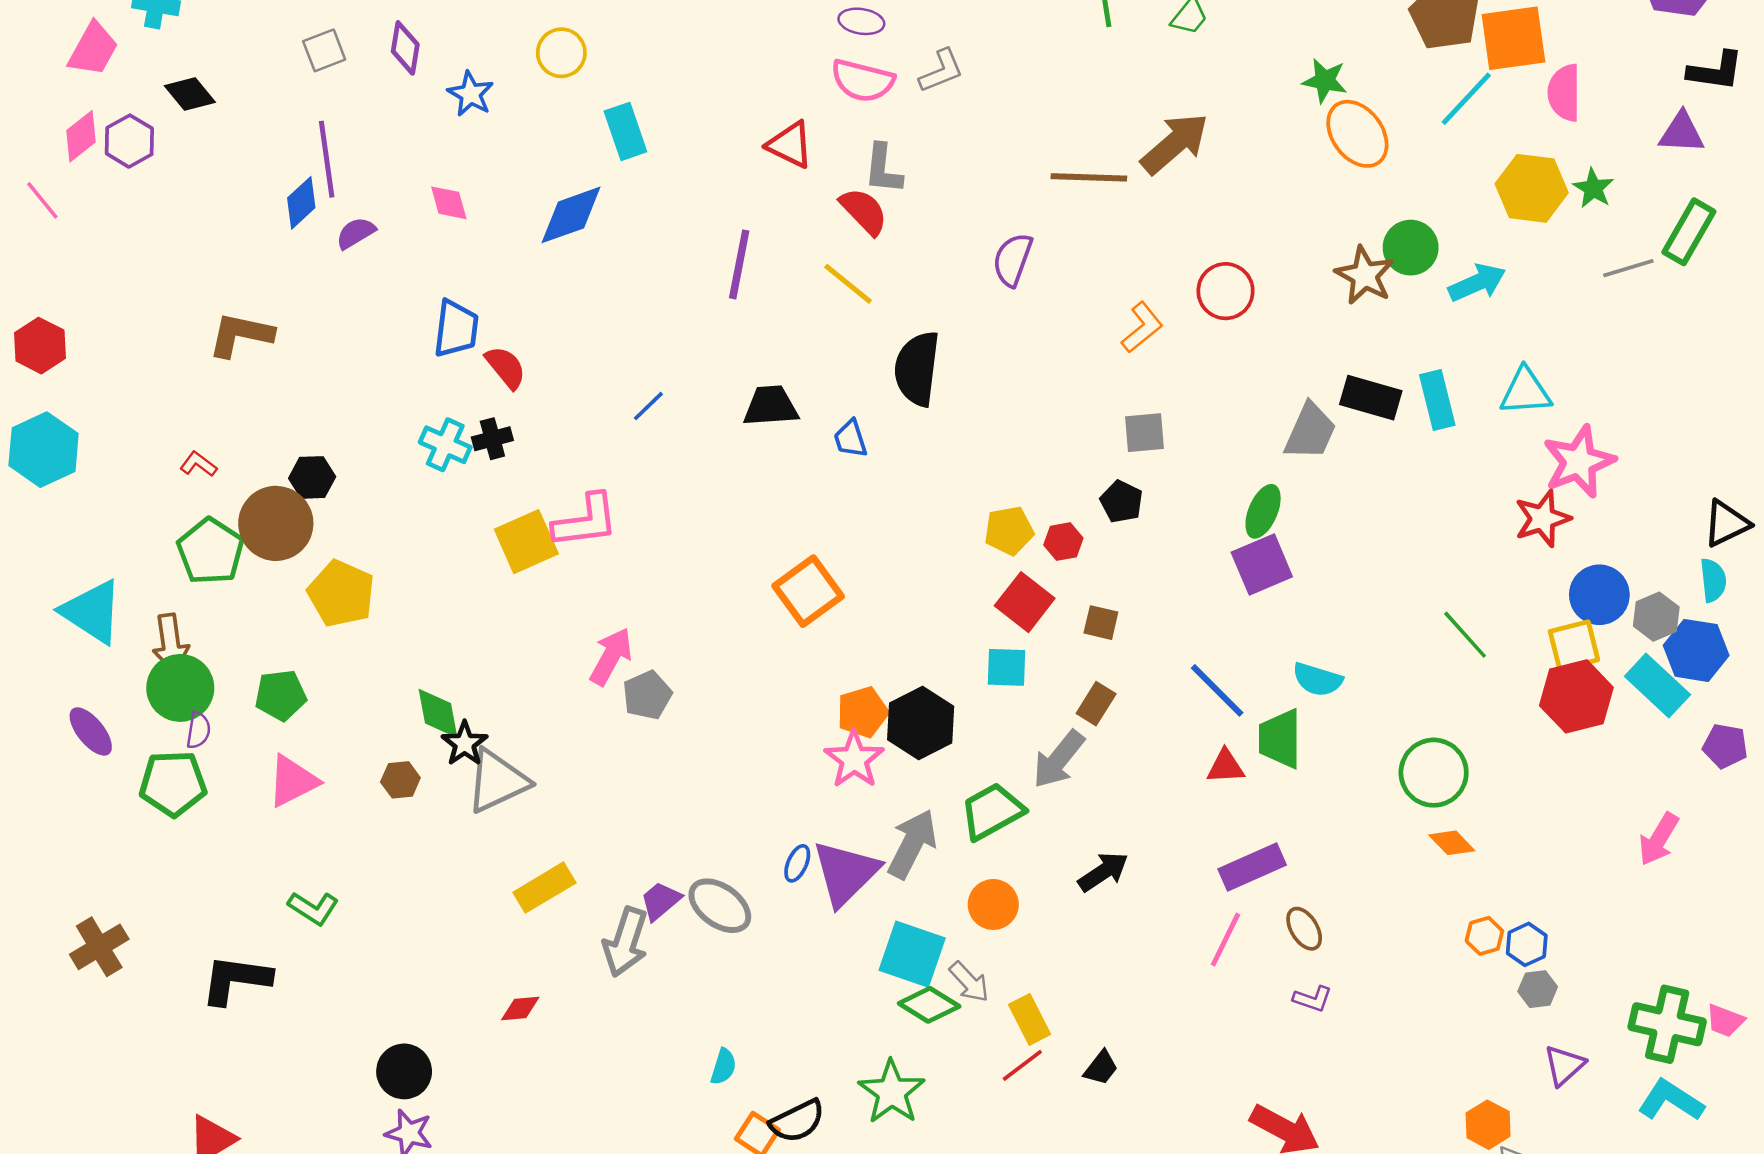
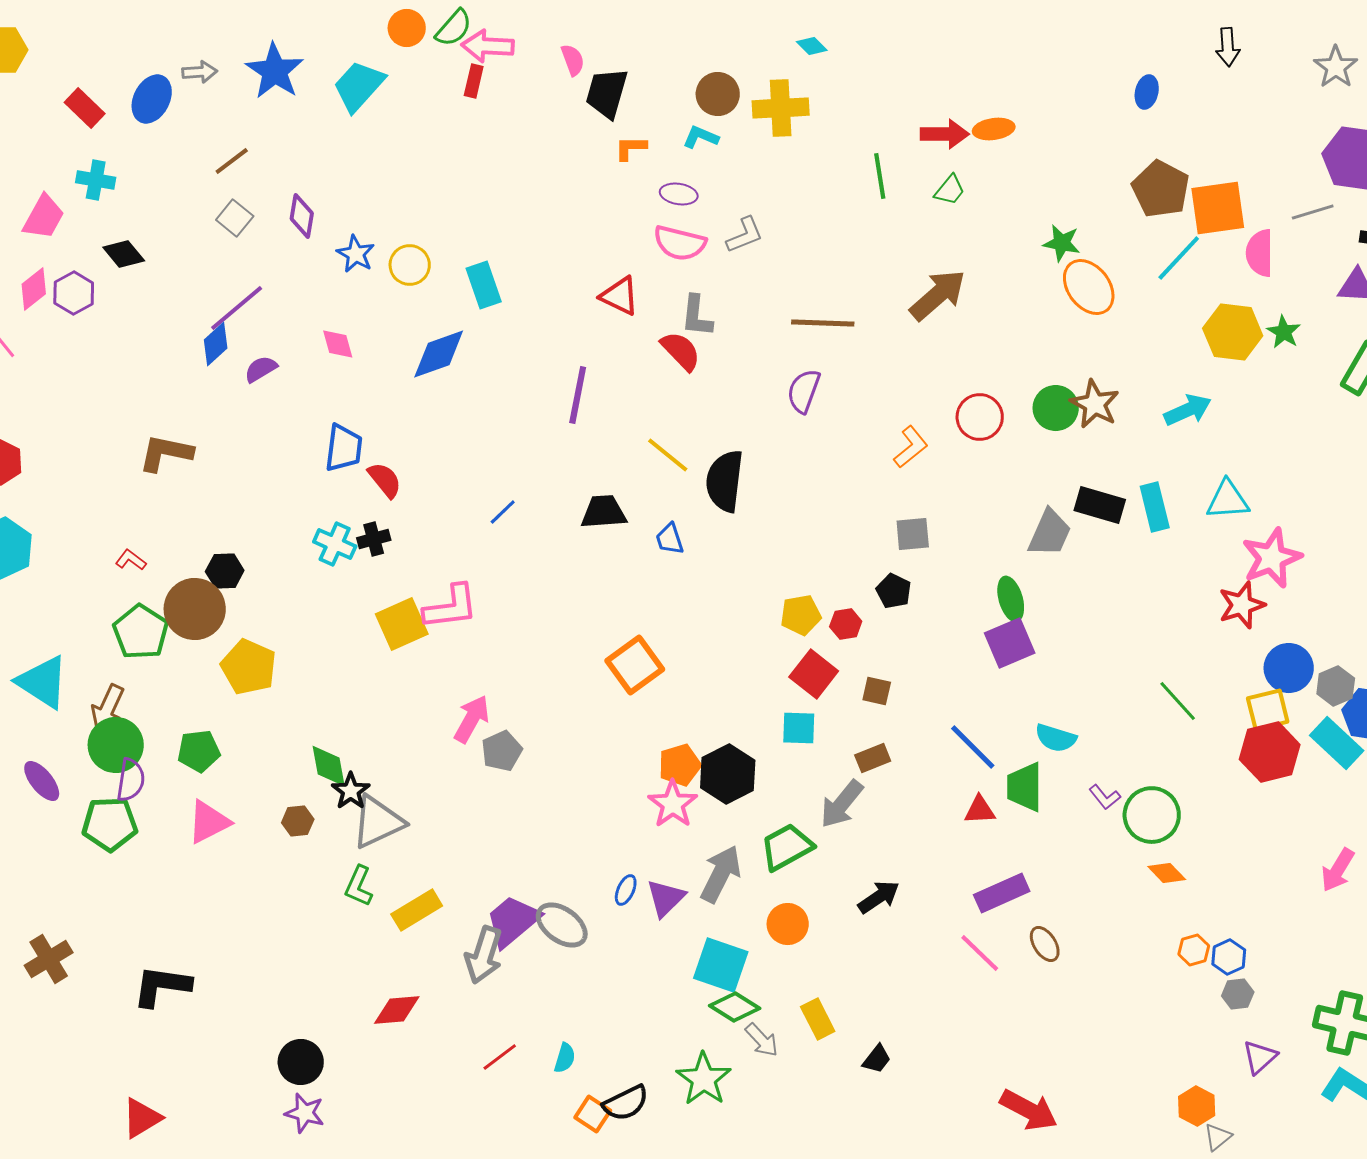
gray square: (324, 50) -> (235, 218), turned -30
yellow circle: (561, 53) -> (410, 265), moved
purple line: (327, 159) -> (237, 308), turned 58
brown line: (1089, 177) -> (823, 323), moved
green circle: (1411, 248) -> (1056, 408), moved
gray line: (1628, 268) -> (1313, 212), moved
yellow line: (848, 284) -> (668, 455), moved
green ellipse: (1263, 511) -> (1011, 599), turned -39
brown arrow: (171, 643) -> (108, 708), turned 33
brown rectangle: (1096, 704) -> (873, 758), turned 36
purple semicircle: (198, 730) -> (131, 780), size x1.4
purple triangle: (846, 873) -> (666, 898), size x0.7
purple trapezoid: (661, 901) -> (513, 921), size x1.6
green L-shape: (313, 908) -> (359, 886), moved, turned 81
pink line: (1226, 940) -> (980, 953), turned -72
gray arrow: (969, 982) -> (762, 1040), moved
purple L-shape: (1313, 999) -> (1105, 797), moved, turned 32
red diamond: (520, 1009) -> (397, 1010), size x1.4
red line: (1022, 1065) -> (500, 1057), moved

